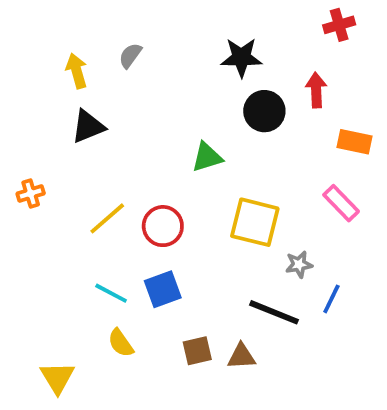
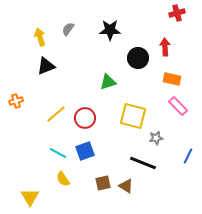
black star: (241, 57) -> (110, 30), moved
orange rectangle: (354, 142) -> (172, 79), moved
blue line: (331, 299) -> (188, 156), moved
brown triangle: (241, 356) -> (126, 186), turned 35

